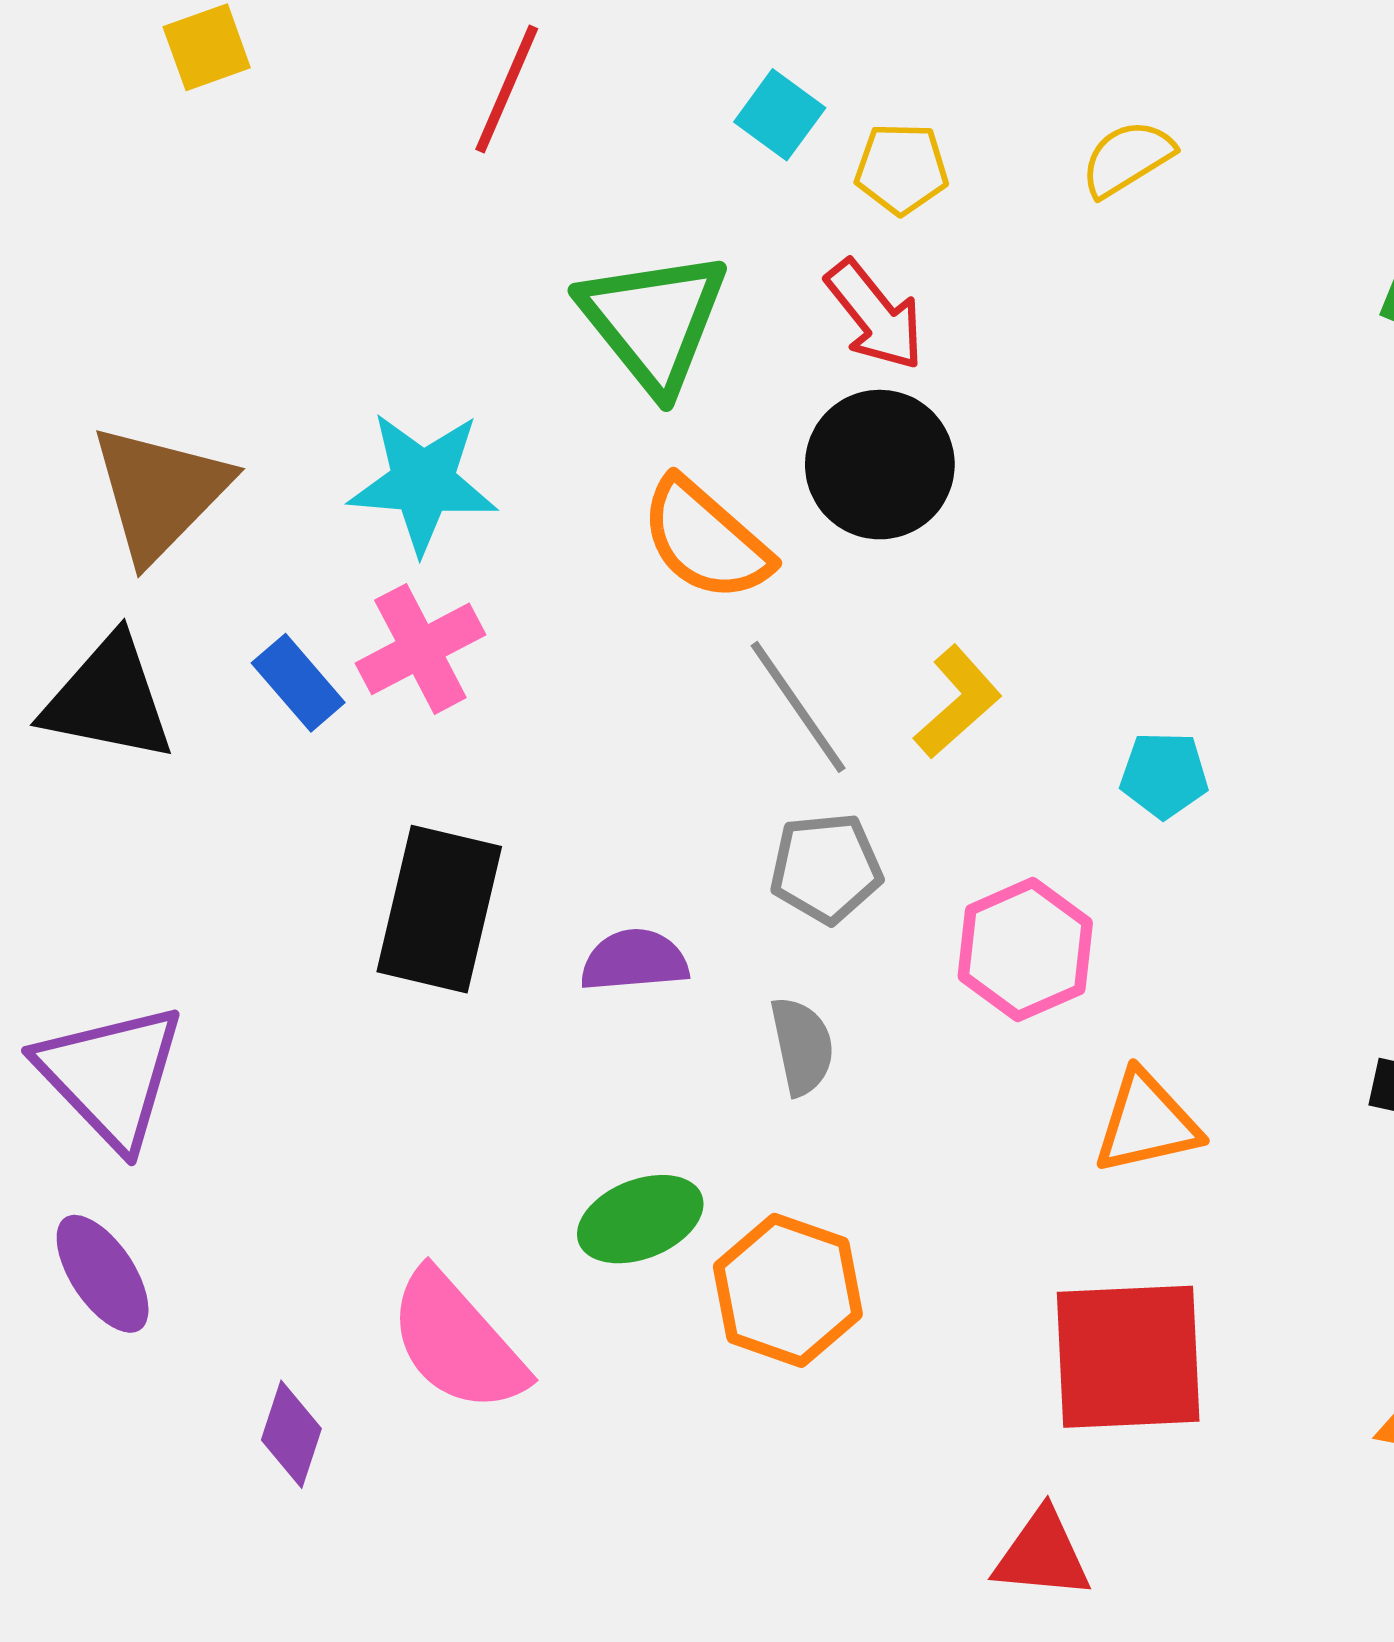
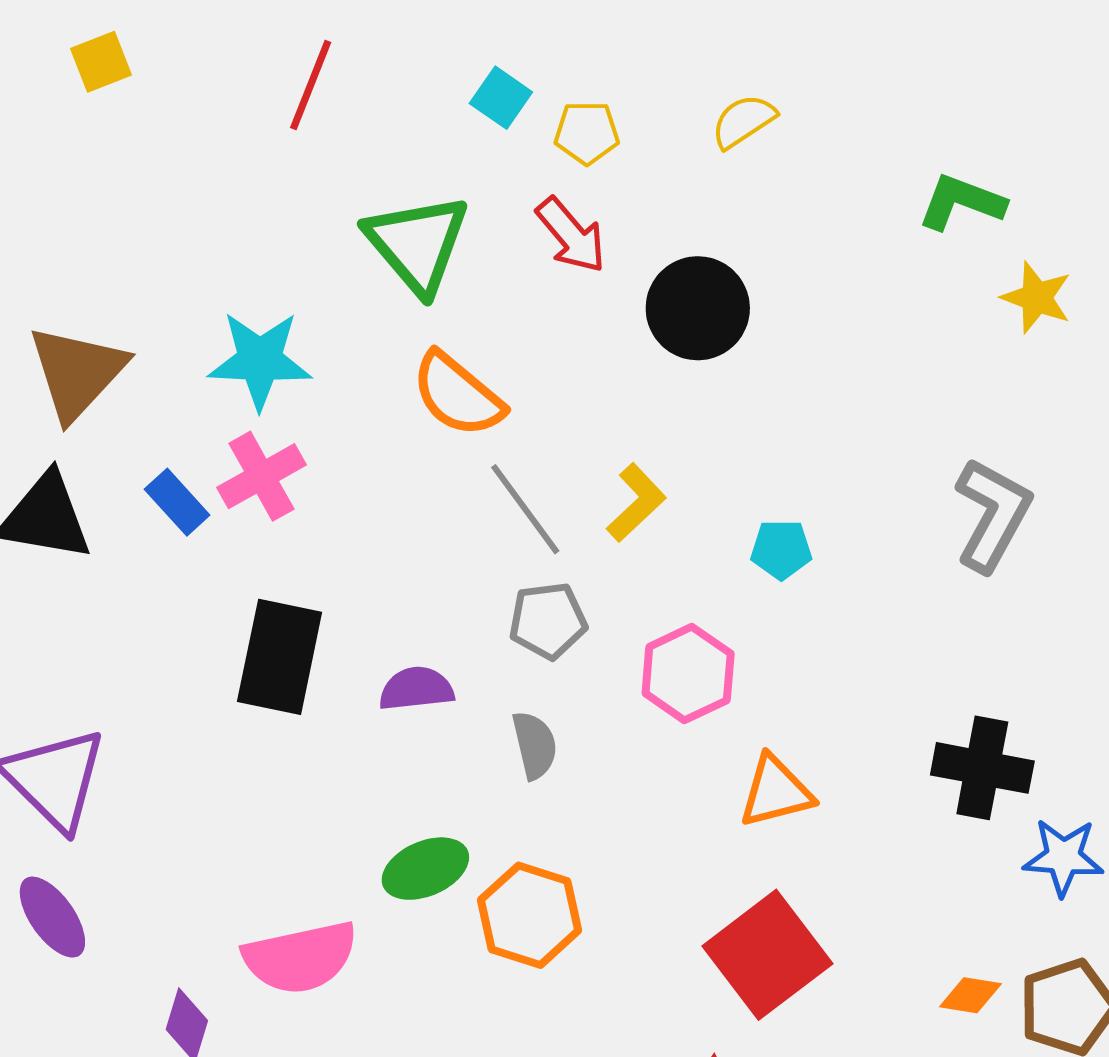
black circle: (880, 465) -> (698, 308), moved
pink semicircle: (457, 1342) -> (300, 957), turned -59
red square: (1128, 1357) -> (767, 955), turned -33

